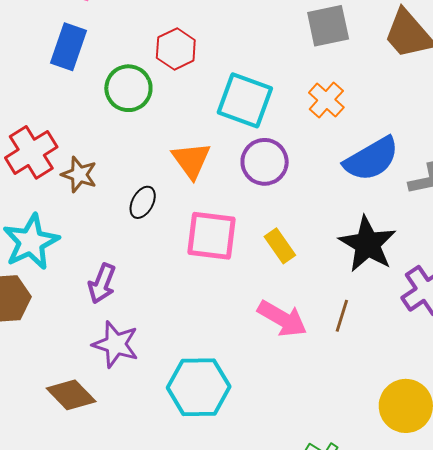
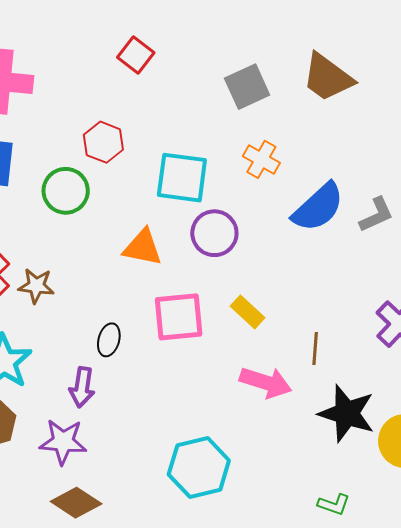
orange triangle: (191, 160) -> (143, 247), turned -30
black ellipse: (143, 202) -> (109, 340), moved
black star: (368, 244) -> (347, 413), moved
brown line: (342, 316) -> (315, 349), moved
purple star: (116, 344) -> (63, 442), moved

